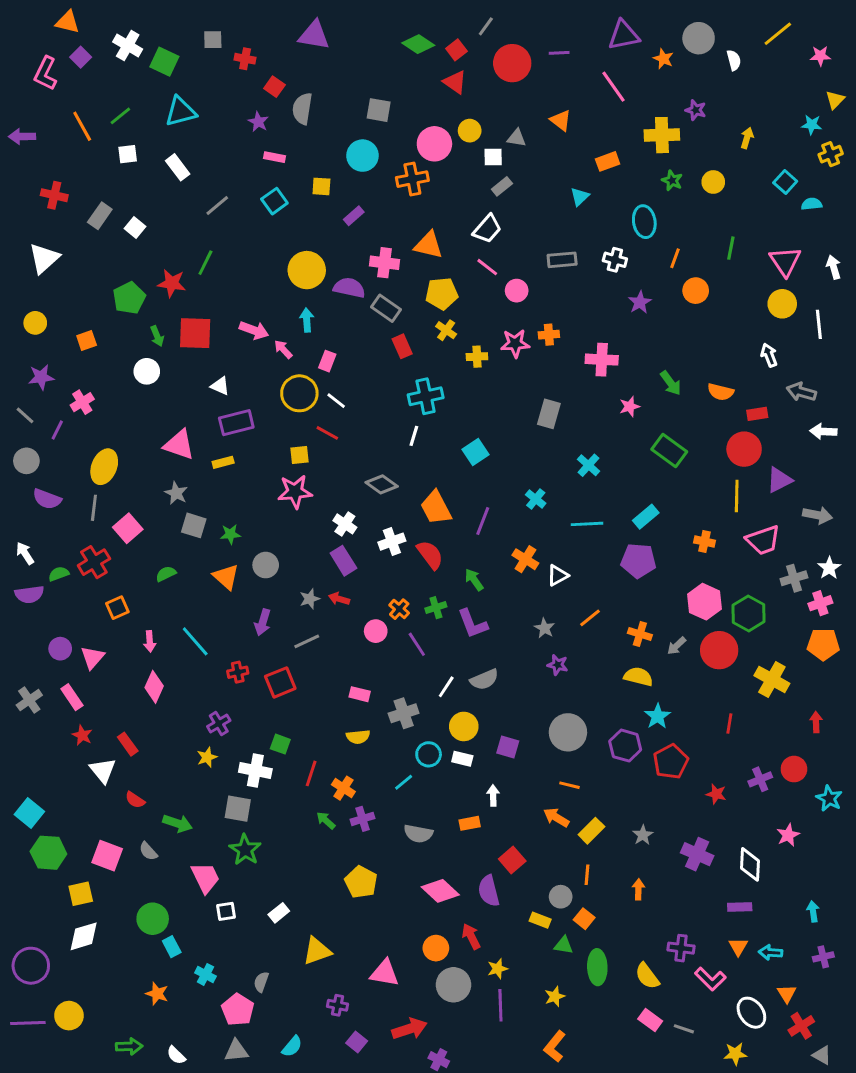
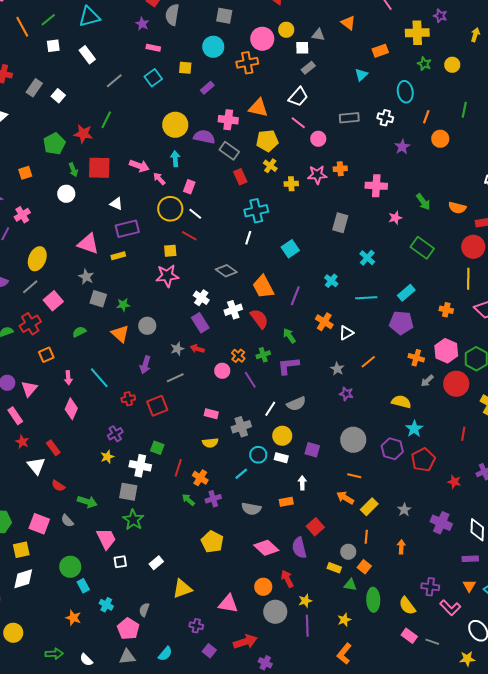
gray line: (94, 508) -> (30, 287), turned 42
purple L-shape: (473, 624) -> (288, 366), turned 105
orange cross: (640, 634) -> (416, 358), moved

